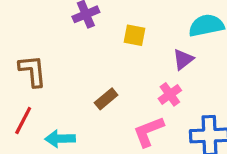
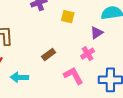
pink L-shape: (149, 132) -> (73, 76), turned 80

